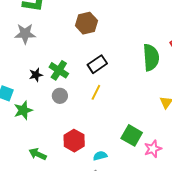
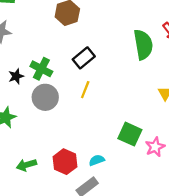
gray circle: (60, 96) -> (45, 97), size x1.5
red hexagon: (74, 141) -> (65, 162), moved
green arrow: (38, 154) -> (26, 165), turned -36

